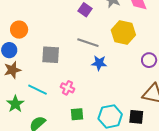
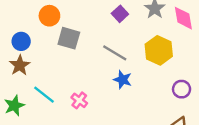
orange circle: (19, 30) -> (49, 16), moved
gray square: (51, 55) -> (69, 38), moved
brown star: (12, 70) -> (20, 65), turned -30

